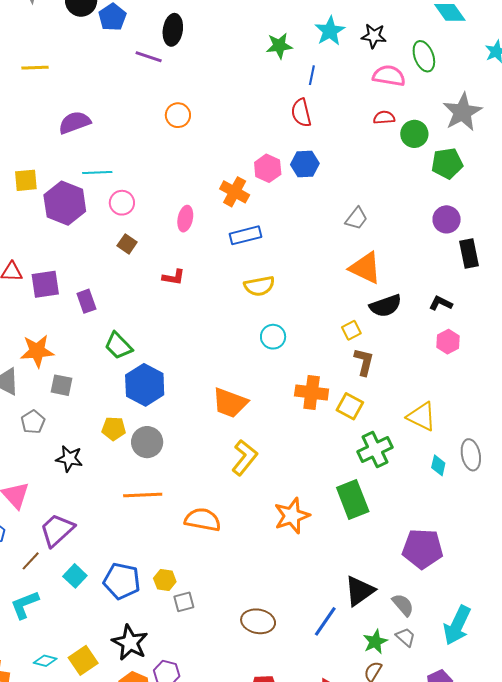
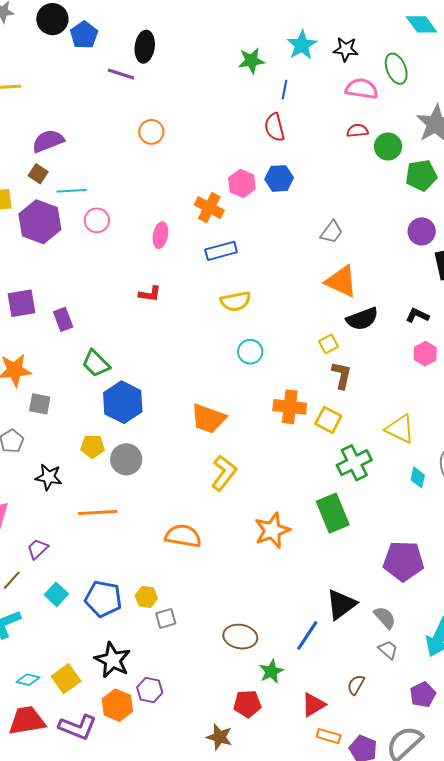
brown square: (127, 244) -> (38, 174), moved
orange line: (143, 495) -> (98, 513), moved
purple trapezoid: (57, 530) -> (38, 549), size x0.6
green star: (375, 642) -> (271, 671), moved

